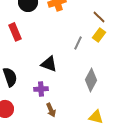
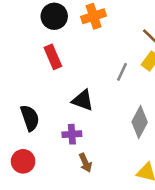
red rectangle: (15, 32) -> (53, 57), moved

